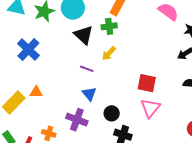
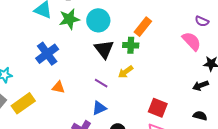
orange triangle: (36, 92) -> (58, 87), moved
blue triangle: (89, 94) -> (99, 108), turned 35

